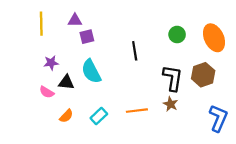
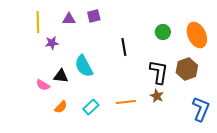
purple square: (87, 37) -> (94, 16), moved
purple star: (51, 63) -> (52, 43), moved

